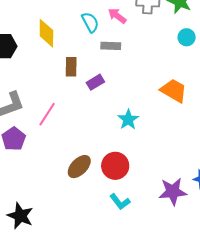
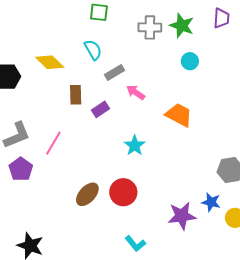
pink arrow: (117, 16) -> (136, 92), moved
yellow diamond: (46, 33) -> (50, 62), turned -44
gray rectangle: (111, 46) -> (114, 73), turned -30
cyan L-shape: (120, 202) -> (135, 244), moved

